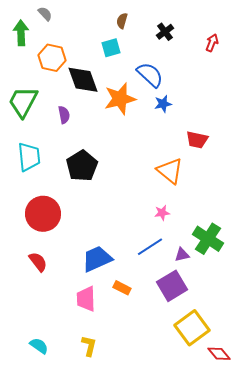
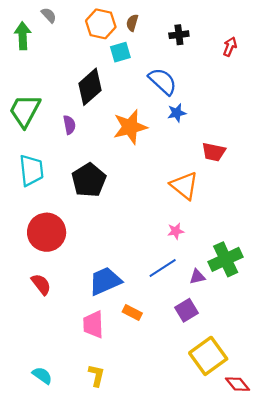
black cross: (165, 32) -> (179, 35), turned 30
orange hexagon: (52, 58) -> (101, 24), moved
black diamond: (83, 80) -> (90, 87), turned 68
orange star: (120, 99) -> (130, 127), moved
green cross: (208, 239) -> (226, 259), turned 32
purple square: (172, 286) -> (187, 310), size x0.7

